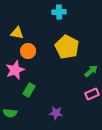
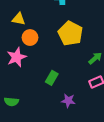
green rectangle: (29, 90) -> (52, 78), moved
purple star: (56, 113) -> (68, 101), moved

